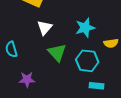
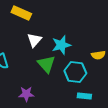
cyan star: (85, 28) -> (61, 45), moved
purple star: (27, 80) -> (26, 94), moved

